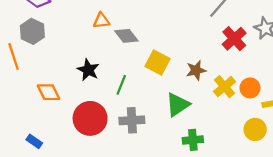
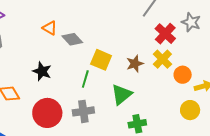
orange triangle: (101, 21) -> (50, 28), turned 42
green line: (121, 85) -> (85, 79), moved
yellow cross: (224, 87) -> (162, 59), moved

